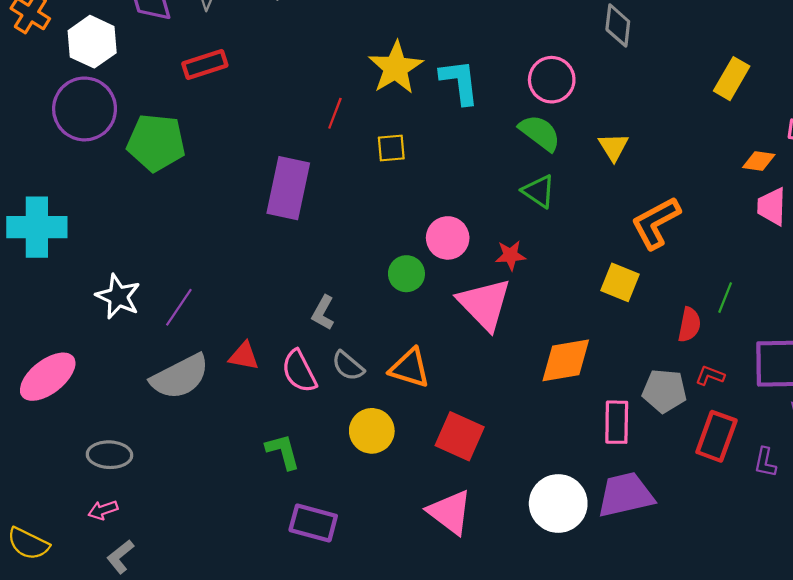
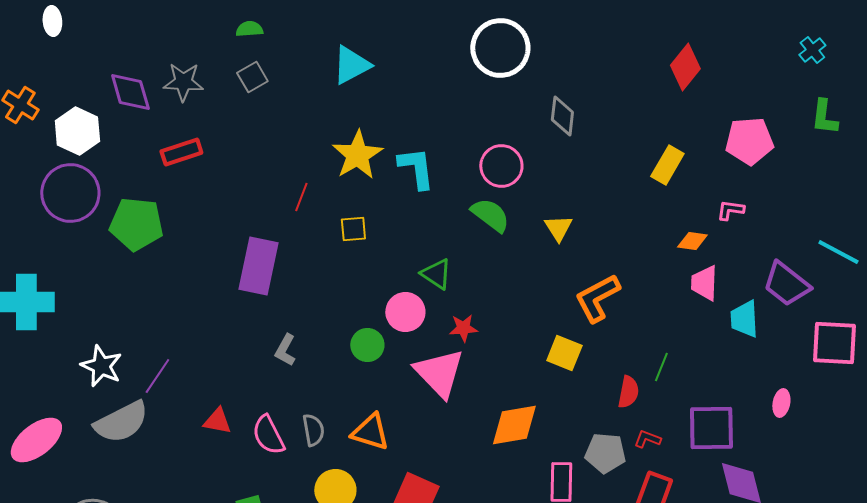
green triangle: (539, 191) -> (436, 274), moved
gray L-shape: (323, 313) -> (285, 350), moved
gray semicircle: (348, 366) -> (313, 430), turned -140
gray semicircle: (180, 377) -> (121, 422), moved

